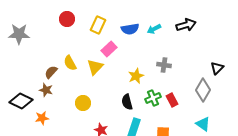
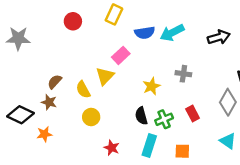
yellow rectangle: (98, 25) -> (114, 14), moved
black arrow: (186, 25) -> (219, 37), moved
cyan arrow: (154, 29) -> (172, 33), size x1.5
yellow semicircle: (70, 63) -> (83, 90), moved
green cross: (153, 98) -> (164, 119), moved

